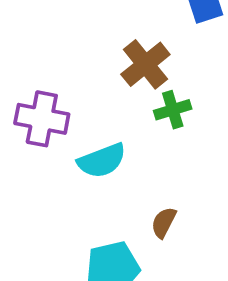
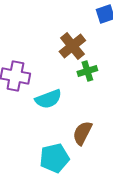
brown semicircle: (164, 222) -> (82, 133), size x1.4

